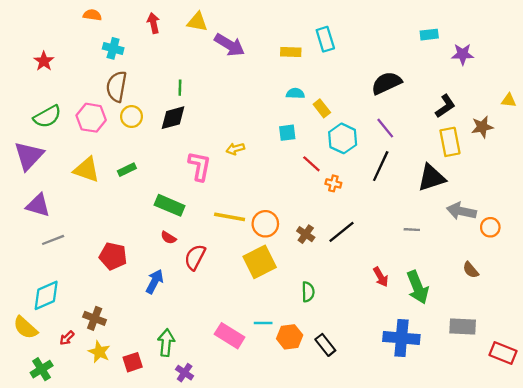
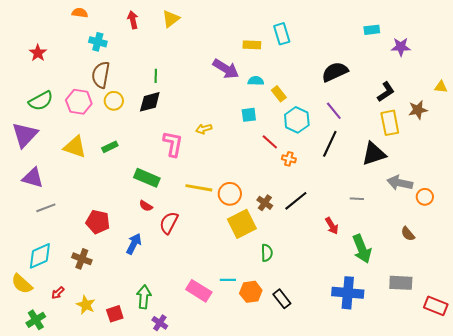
yellow triangle: (197, 22) -> (171, 19), turned -48
purple arrow: (230, 45) -> (226, 69), moved
yellow square: (260, 262) -> (242, 224), moved
red arrow: (381, 277) -> (332, 226), moved
brown cross: (95, 318) -> (82, 259), moved

